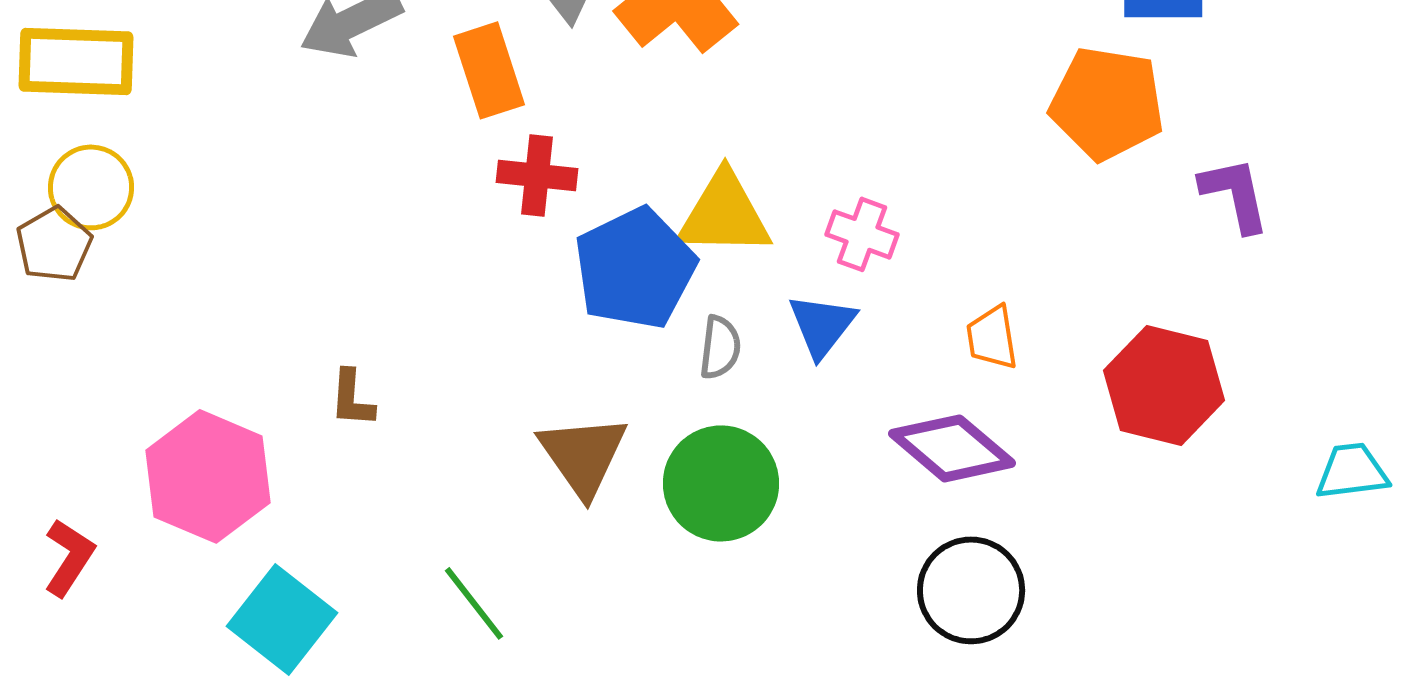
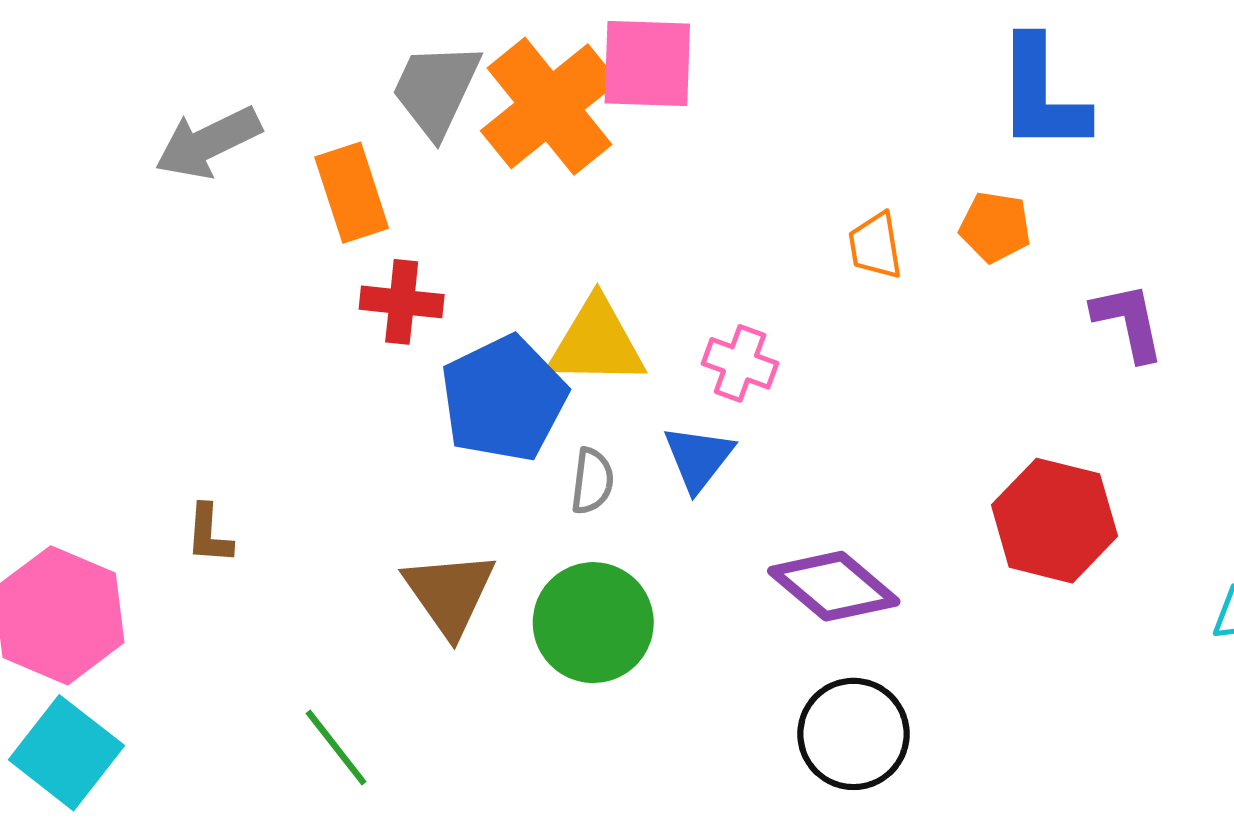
orange pentagon: (1107, 103) -> (995, 227), size x0.6
orange trapezoid: (992, 337) -> (875, 246), moved
cyan square: (282, 619) -> (66, 753), moved

